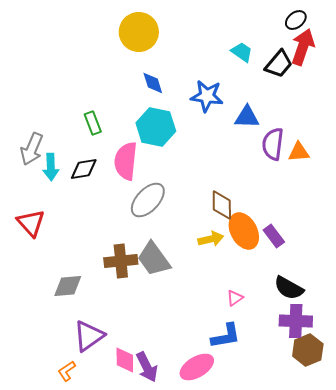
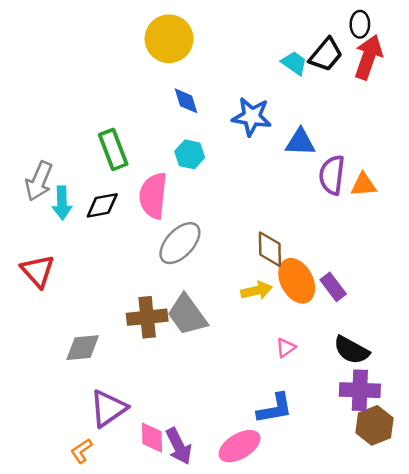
black ellipse: (296, 20) -> (360, 24), turned -50
black trapezoid: (279, 64) -> (326, 55), moved
green rectangle: (93, 123) -> (113, 149), size x1.4
cyan hexagon: (156, 127) -> (190, 154), size x0.6
pink triangle: (235, 298) -> (286, 348), moved

